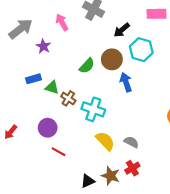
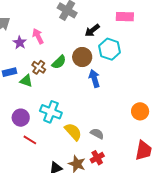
pink arrow: (62, 22) -> (38, 36), moved
brown cross: (68, 98) -> (39, 67), moved
cyan cross: (93, 109) -> (51, 112), moved

